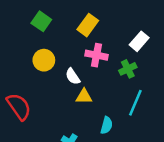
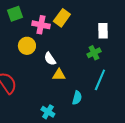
green square: (41, 21) -> (15, 14), moved, turned 35
white rectangle: (139, 41) -> (103, 31), turned -42
pink cross: (96, 55) -> (41, 25), moved

